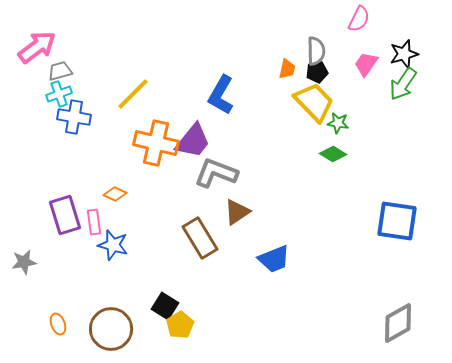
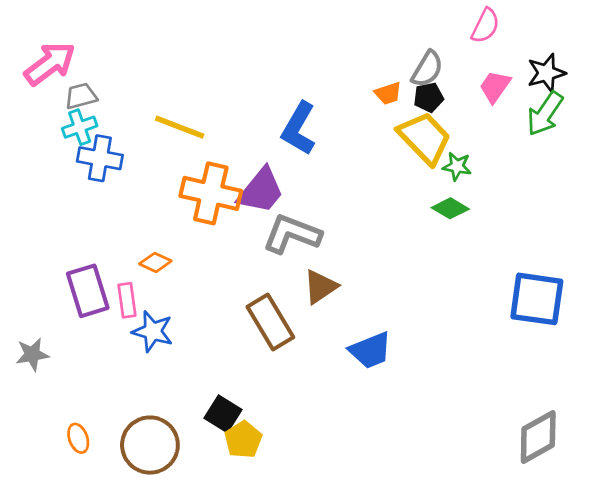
gray semicircle: (316, 51) -> (427, 69), turned 32
orange trapezoid: (287, 69) -> (388, 93), turned 60
yellow line: (133, 94) -> (180, 127), turned 66

